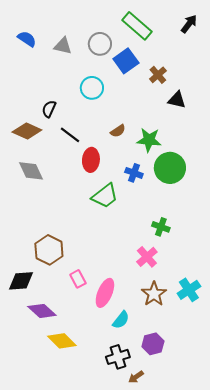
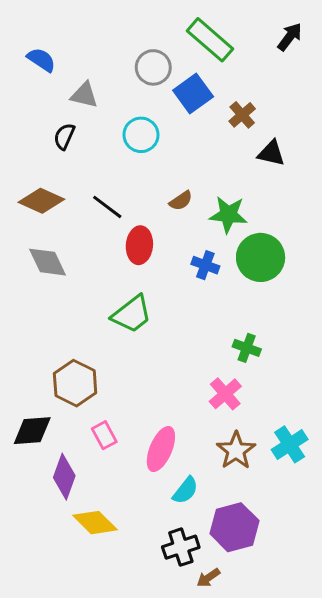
gray triangle: (63, 46) -> (84, 95), moved
black semicircle: (49, 109) -> (64, 136), moved
green trapezoid: (105, 196) -> (132, 314), moved
pink rectangle: (78, 279) -> (104, 435), moved
purple diamond: (42, 311) -> (64, 477), turned 68
purple hexagon: (153, 344) -> (234, 527), size x1.4

